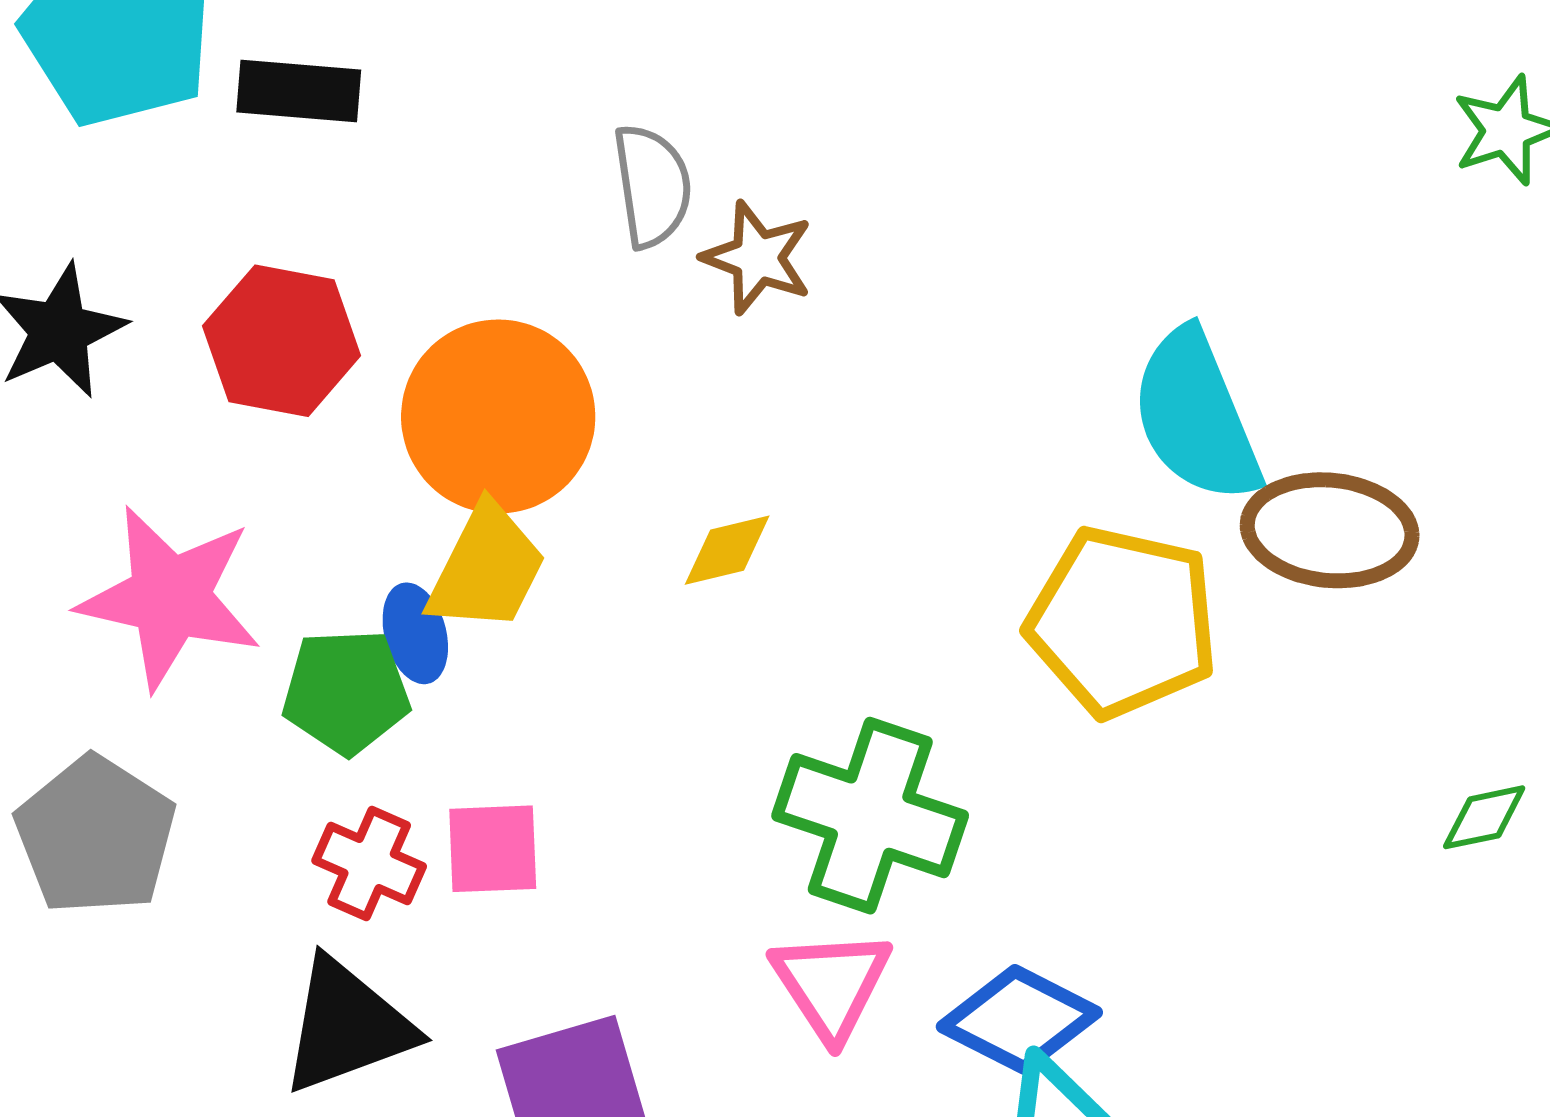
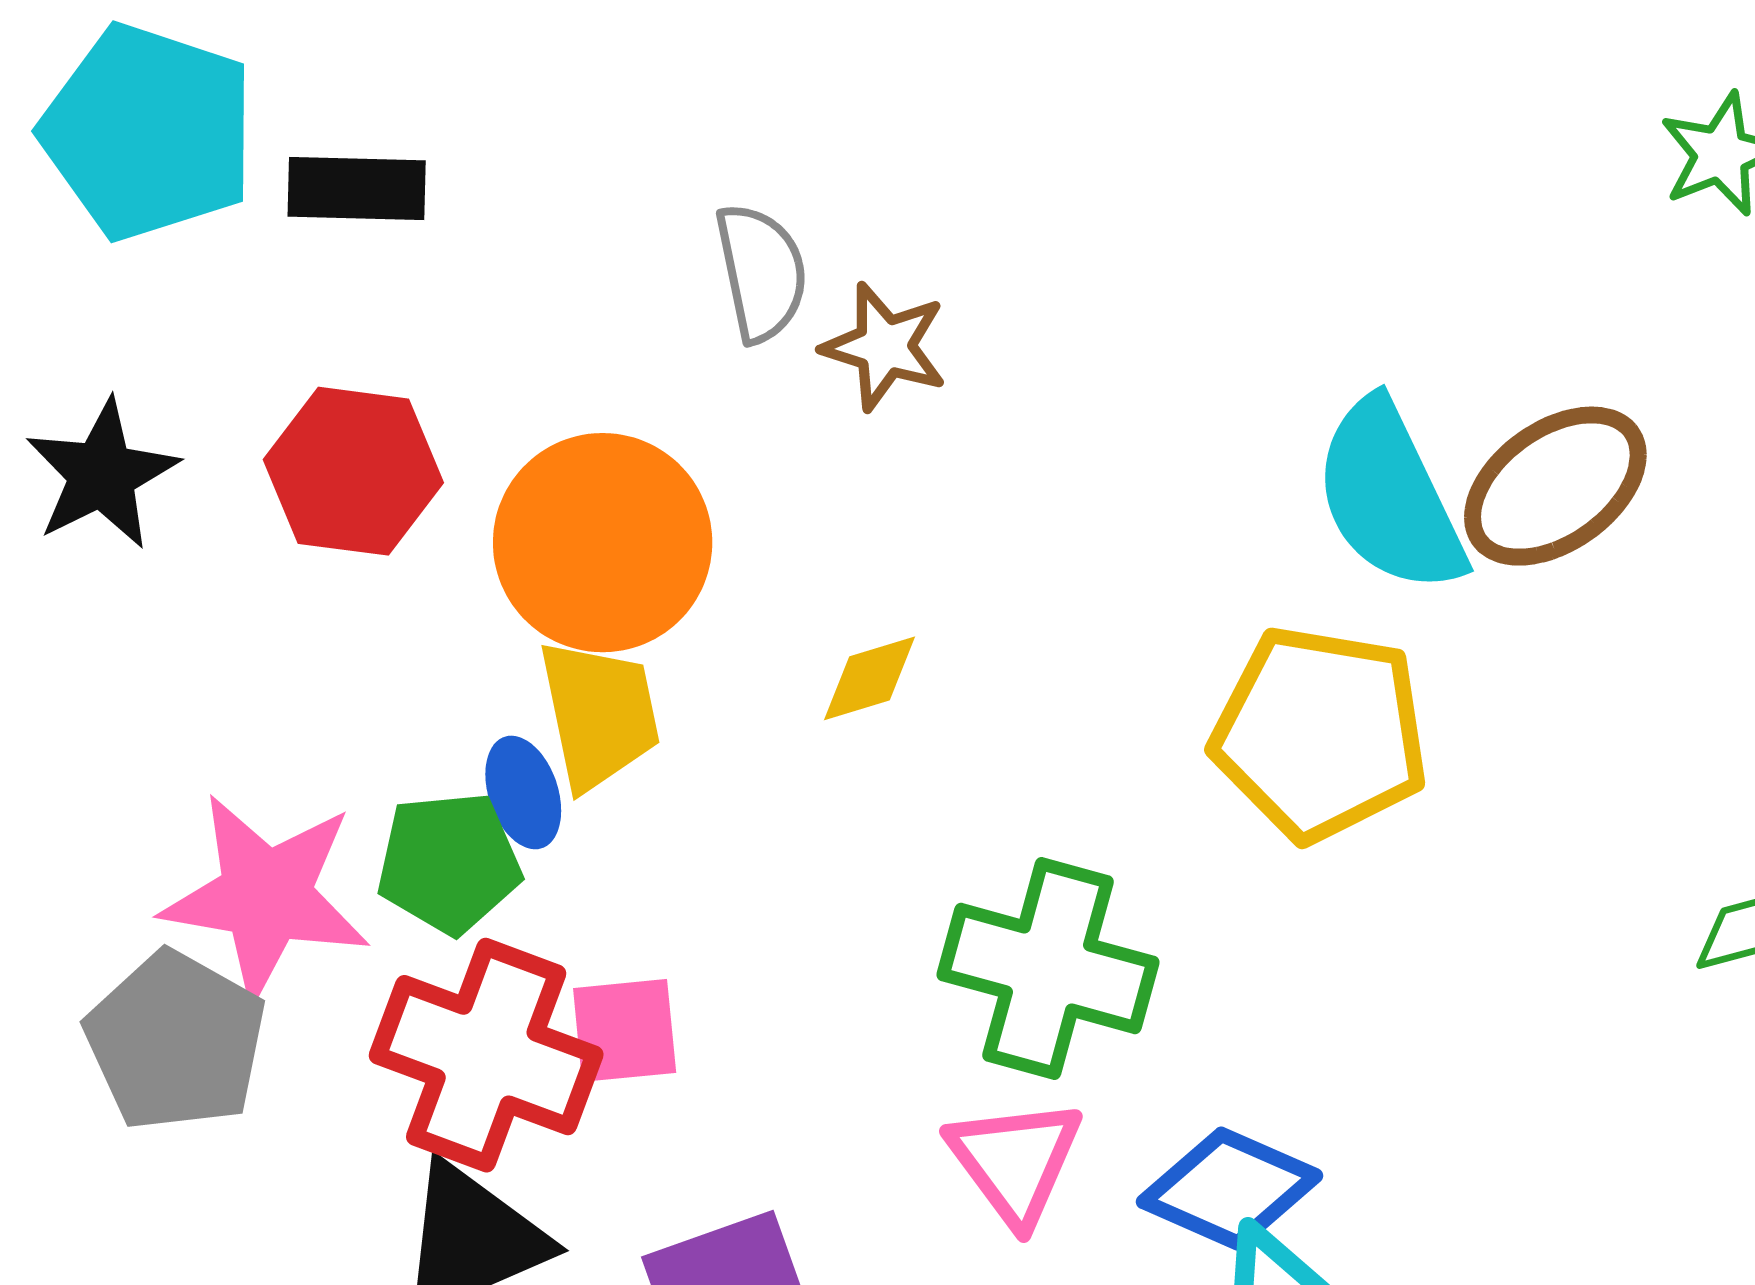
brown ellipse: (1330, 530) -> (1555, 486), moved, turned -38
yellow trapezoid: (486, 568) -> (599, 714), turned -35
pink star: (170, 597) -> (266, 896), moved
red cross: (369, 864) -> (486, 1055), size x1.8

